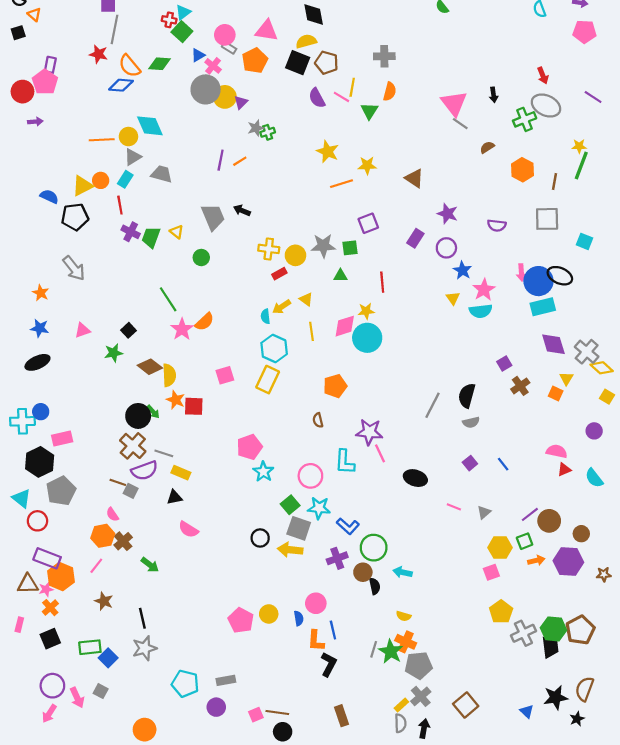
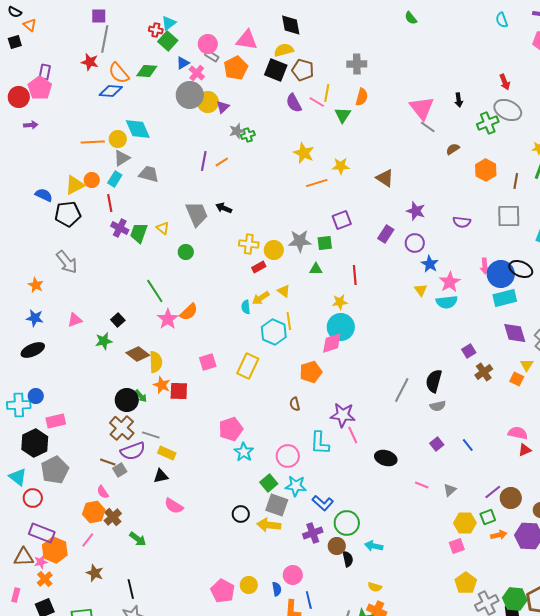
pink diamond: (345, 326) -> (332, 343), moved
cyan hexagon: (274, 348) -> (274, 332), moved
gray square: (131, 491) -> (120, 470), turned 32

